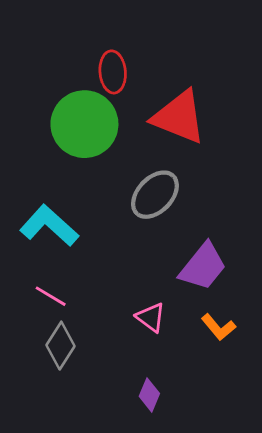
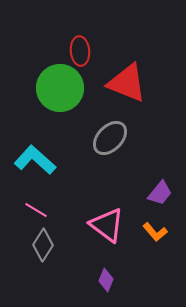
purple trapezoid: (203, 267) -> (160, 193), moved, size x0.7
pink triangle: (151, 317) -> (107, 225), size x1.6

